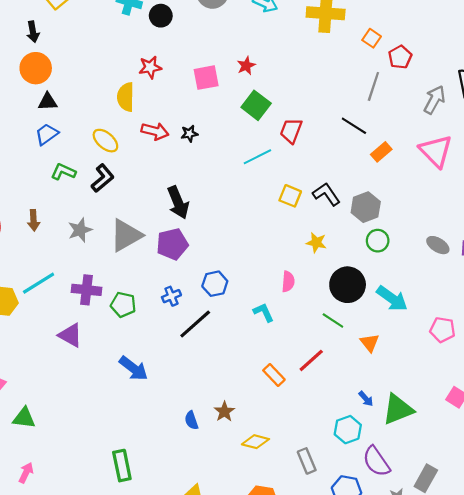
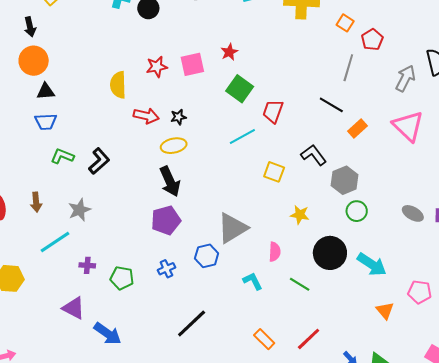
red star: (150, 67) -> (157, 67), moved
blue trapezoid: (47, 134) -> (46, 122), turned -145
yellow ellipse: (105, 141) -> (174, 146), moved, turned -50
black L-shape: (326, 194) -> (314, 155), moved
gray triangle: (126, 235) -> (232, 228), moved
cyan line: (39, 283) -> (55, 242), moved
purple cross: (86, 290) -> (87, 265), size x0.6
green line: (333, 320) -> (300, 284), moved
black line: (195, 324) -> (192, 323), moved
orange triangle: (370, 343) -> (385, 311), moved
red line: (311, 360) -> (309, 339), moved
blue arrow: (133, 368) -> (108, 334), moved

